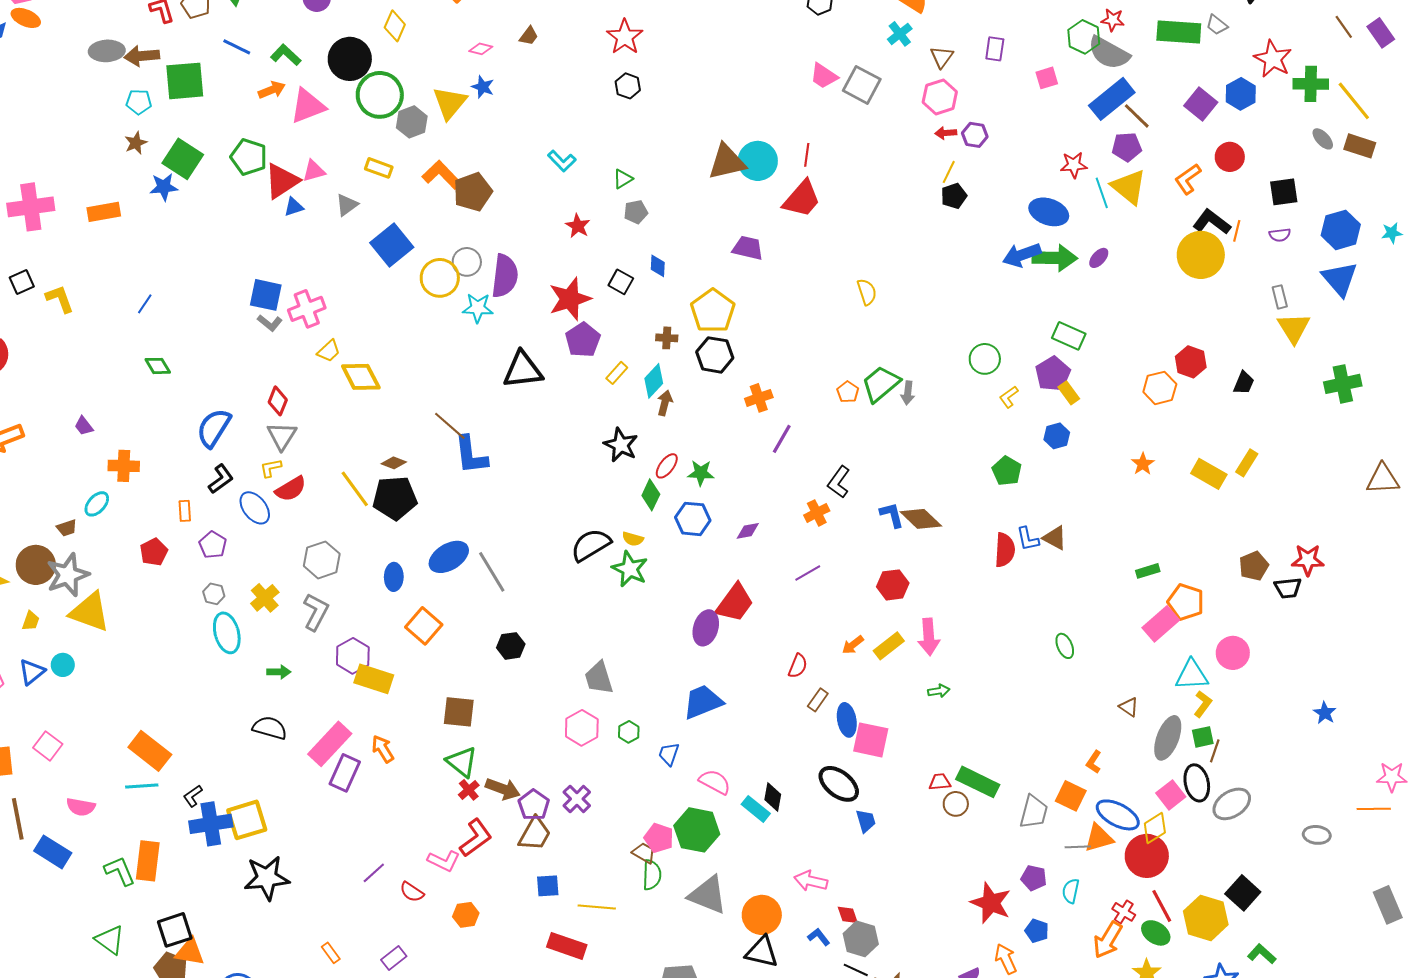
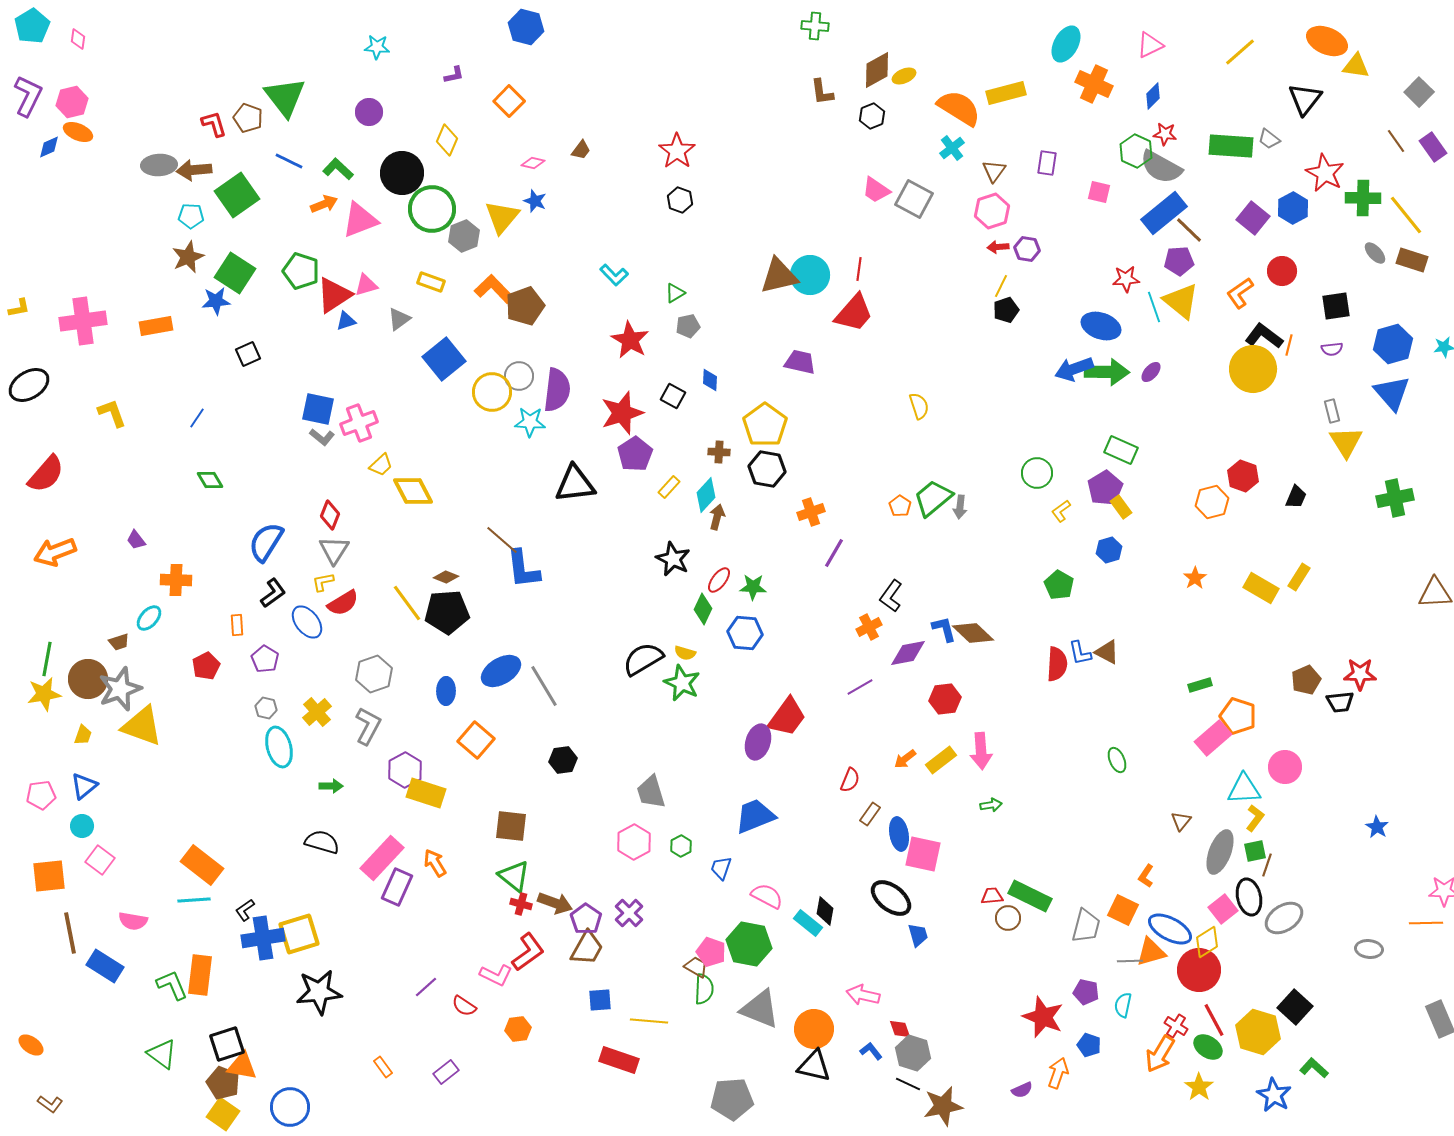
pink square: (1047, 78) -> (1099, 192), turned 30
green square: (185, 81) -> (237, 195), turned -30
brown star: (136, 143) -> (188, 257), size x1.4
red star: (578, 226) -> (630, 340), size x1.5
black square: (22, 282) -> (248, 354), moved
purple diamond: (748, 531) -> (908, 653), moved, size x1.5
cyan circle: (63, 665) -> (82, 826), moved
brown triangle: (1129, 707) -> (1181, 821), turned 35
red cross: (469, 790) -> (521, 904), turned -35
orange arrow: (1006, 959) -> (1058, 1073), turned 44

